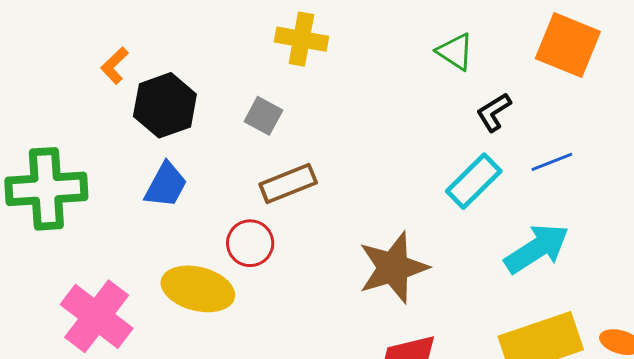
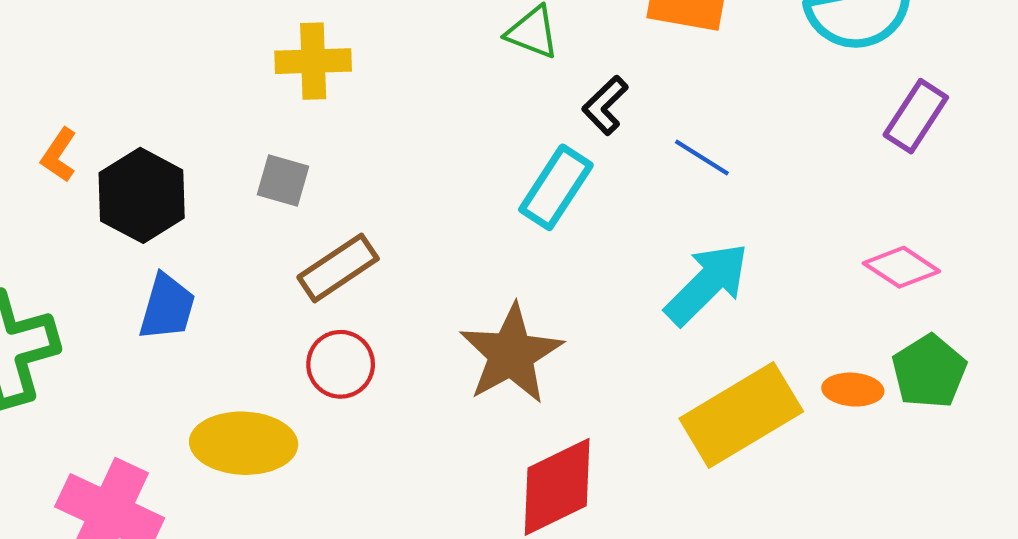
blue line: (552, 162) -> (702, 158), turned 66
cyan rectangle: (474, 181) -> (556, 187), moved
red circle: (250, 243) -> (341, 364), moved

